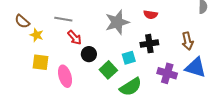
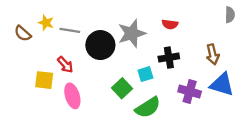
yellow star: (37, 35) -> (46, 23), moved
red arrow: (75, 38) -> (65, 65), moved
black circle: (89, 54) -> (100, 45), moved, size x1.6

